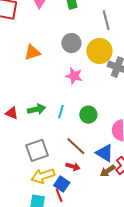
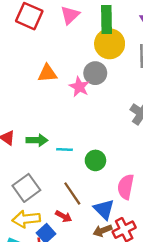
yellow circle: (99, 51) -> (110, 44), moved
pink star: (74, 76) -> (79, 87), moved
cyan line: (61, 112) -> (64, 150), turned 64
gray square: (37, 150) -> (26, 188), turned -30

